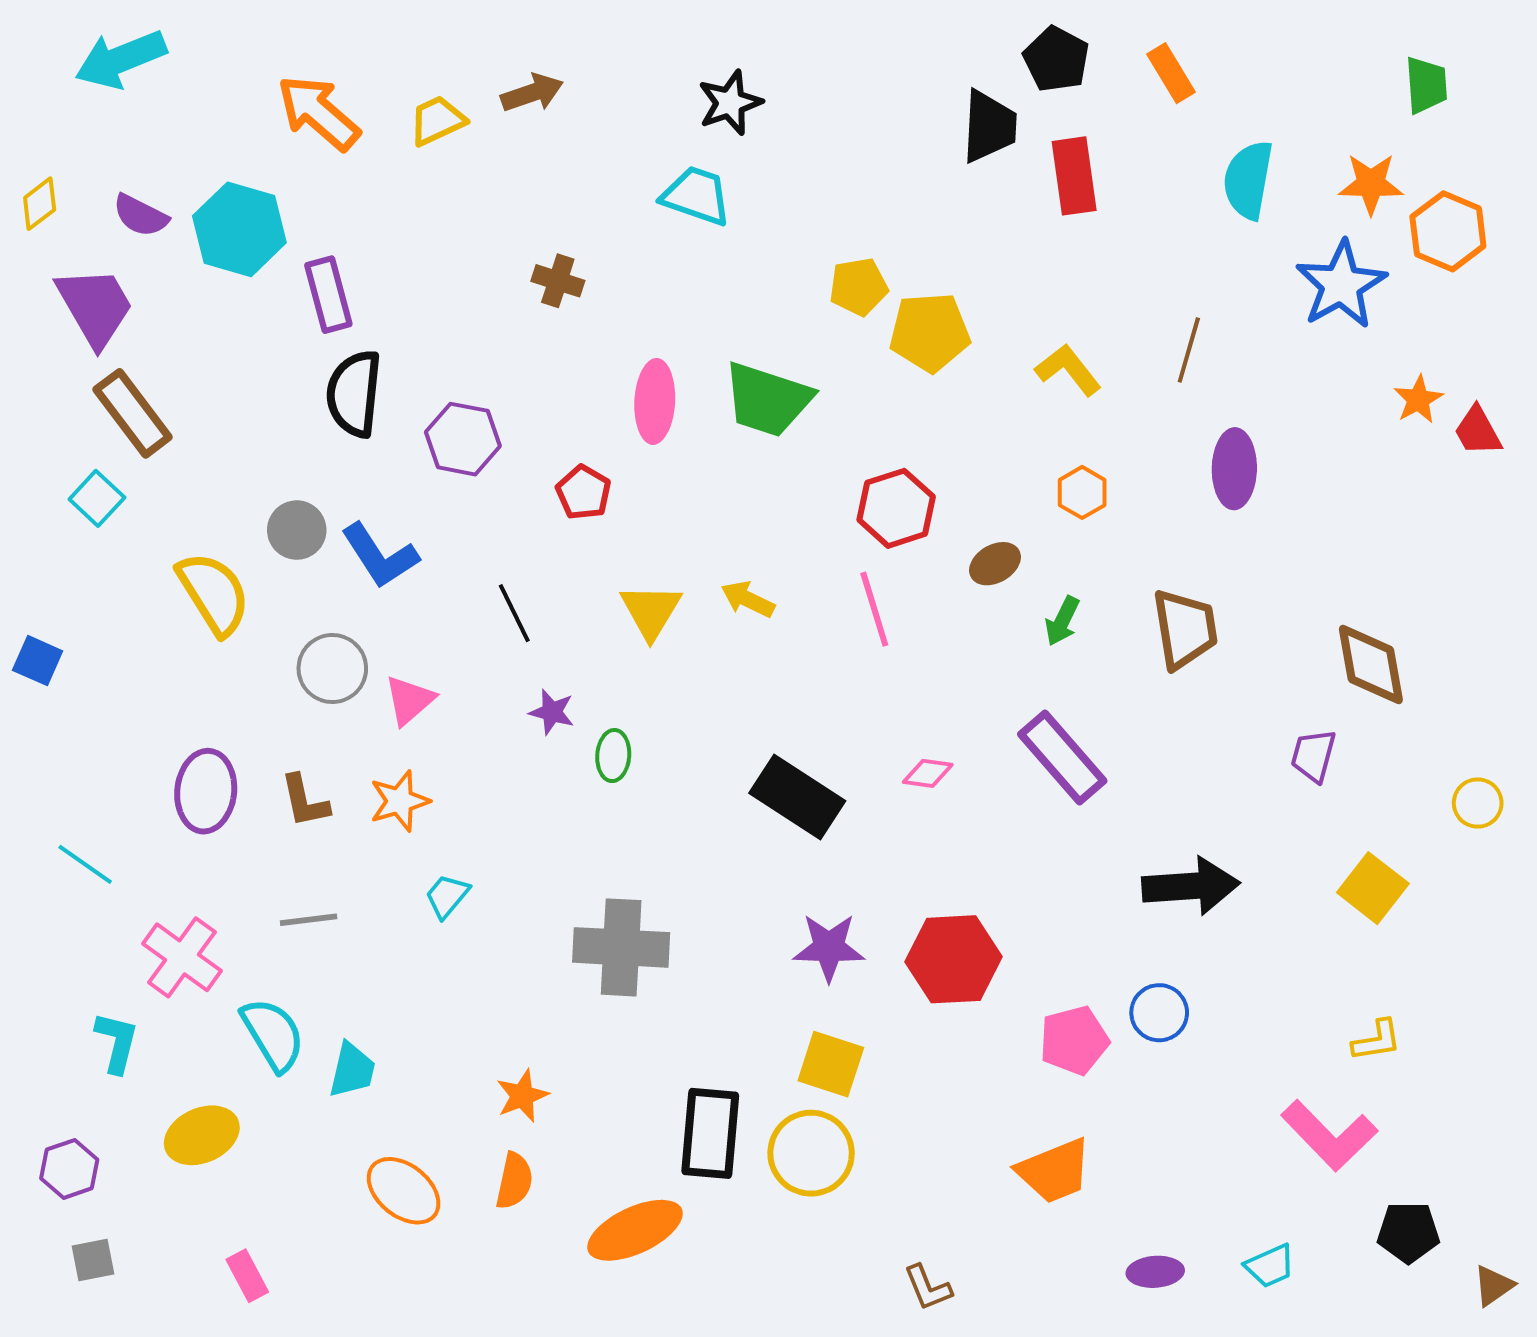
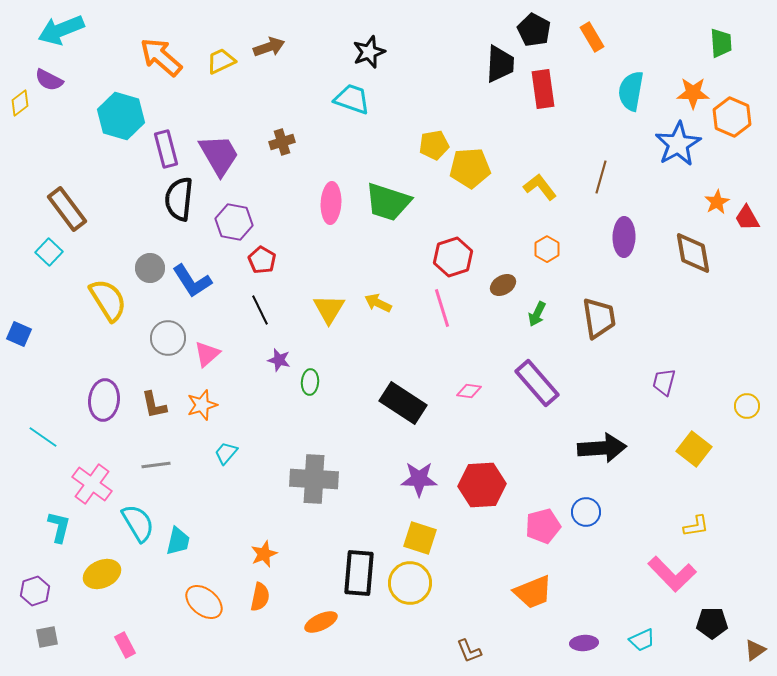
purple semicircle: (140, 216) -> (49, 80), moved
brown cross: (558, 281) -> (282, 142), turned -35
purple trapezoid: (95, 307) -> (219, 155), moved
red pentagon: (584, 492) -> (262, 260), moved
brown diamond: (1371, 665) -> (693, 253), moved
orange ellipse: (635, 1230) -> (321, 622), size x0.7

